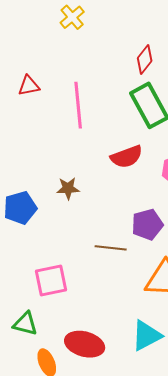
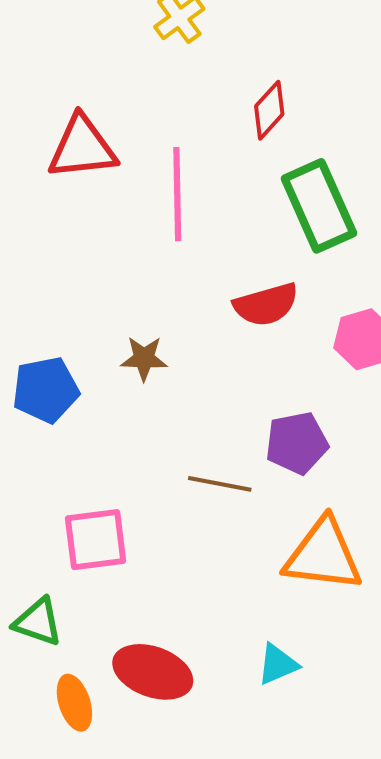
red diamond: (145, 59) -> (269, 110), moved
red triangle: (29, 86) -> (82, 148), size x1.6
cyan triangle: (146, 335) -> (278, 664), size x0.7

